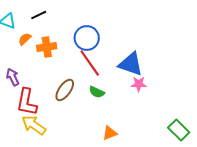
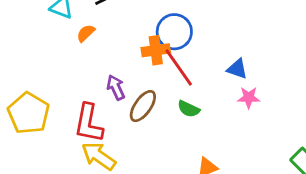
orange cross: (47, 47) -> (156, 50), moved
blue triangle: (131, 64) -> (237, 69), size x0.6
purple arrow: (13, 77) -> (116, 87), moved

